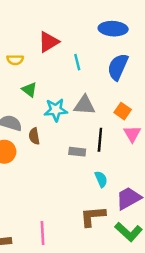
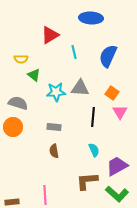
blue ellipse: (113, 29) -> (91, 18), moved
yellow semicircle: (15, 60) -> (21, 59), moved
brown semicircle: (34, 136) -> (54, 151), moved
gray rectangle: (77, 152) -> (54, 127), moved

